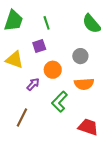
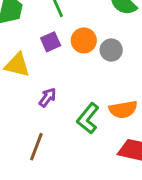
orange circle: (53, 70) -> (84, 40), moved
orange semicircle: (84, 84) -> (123, 109), moved

